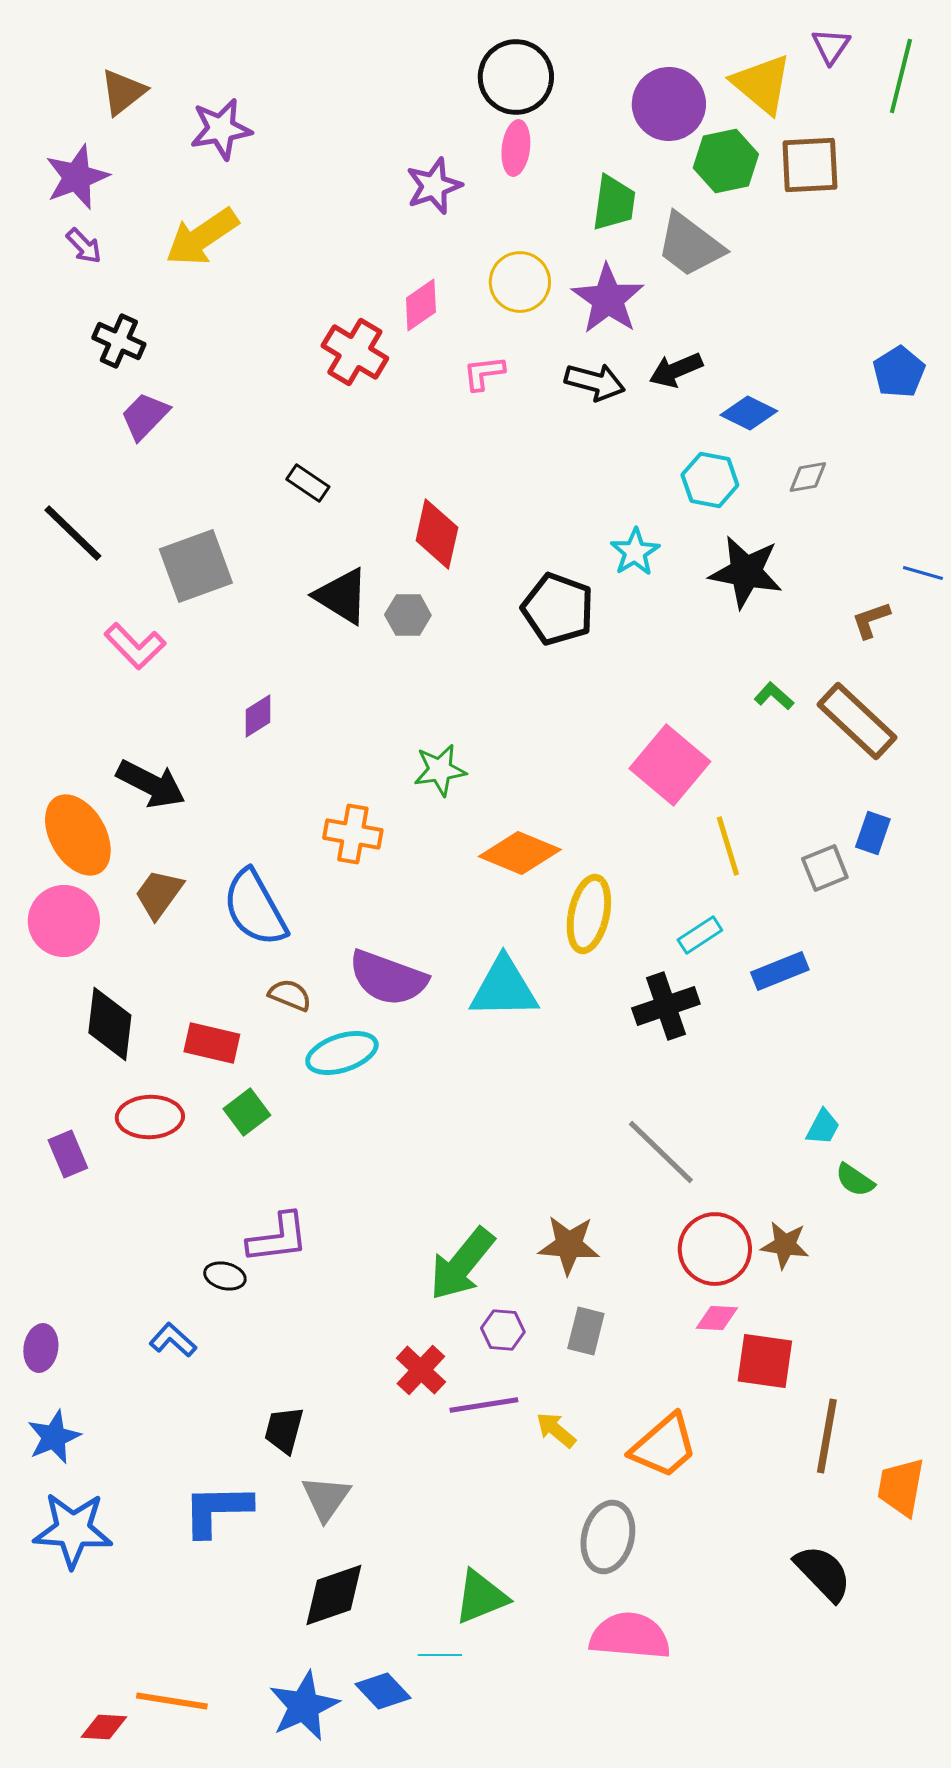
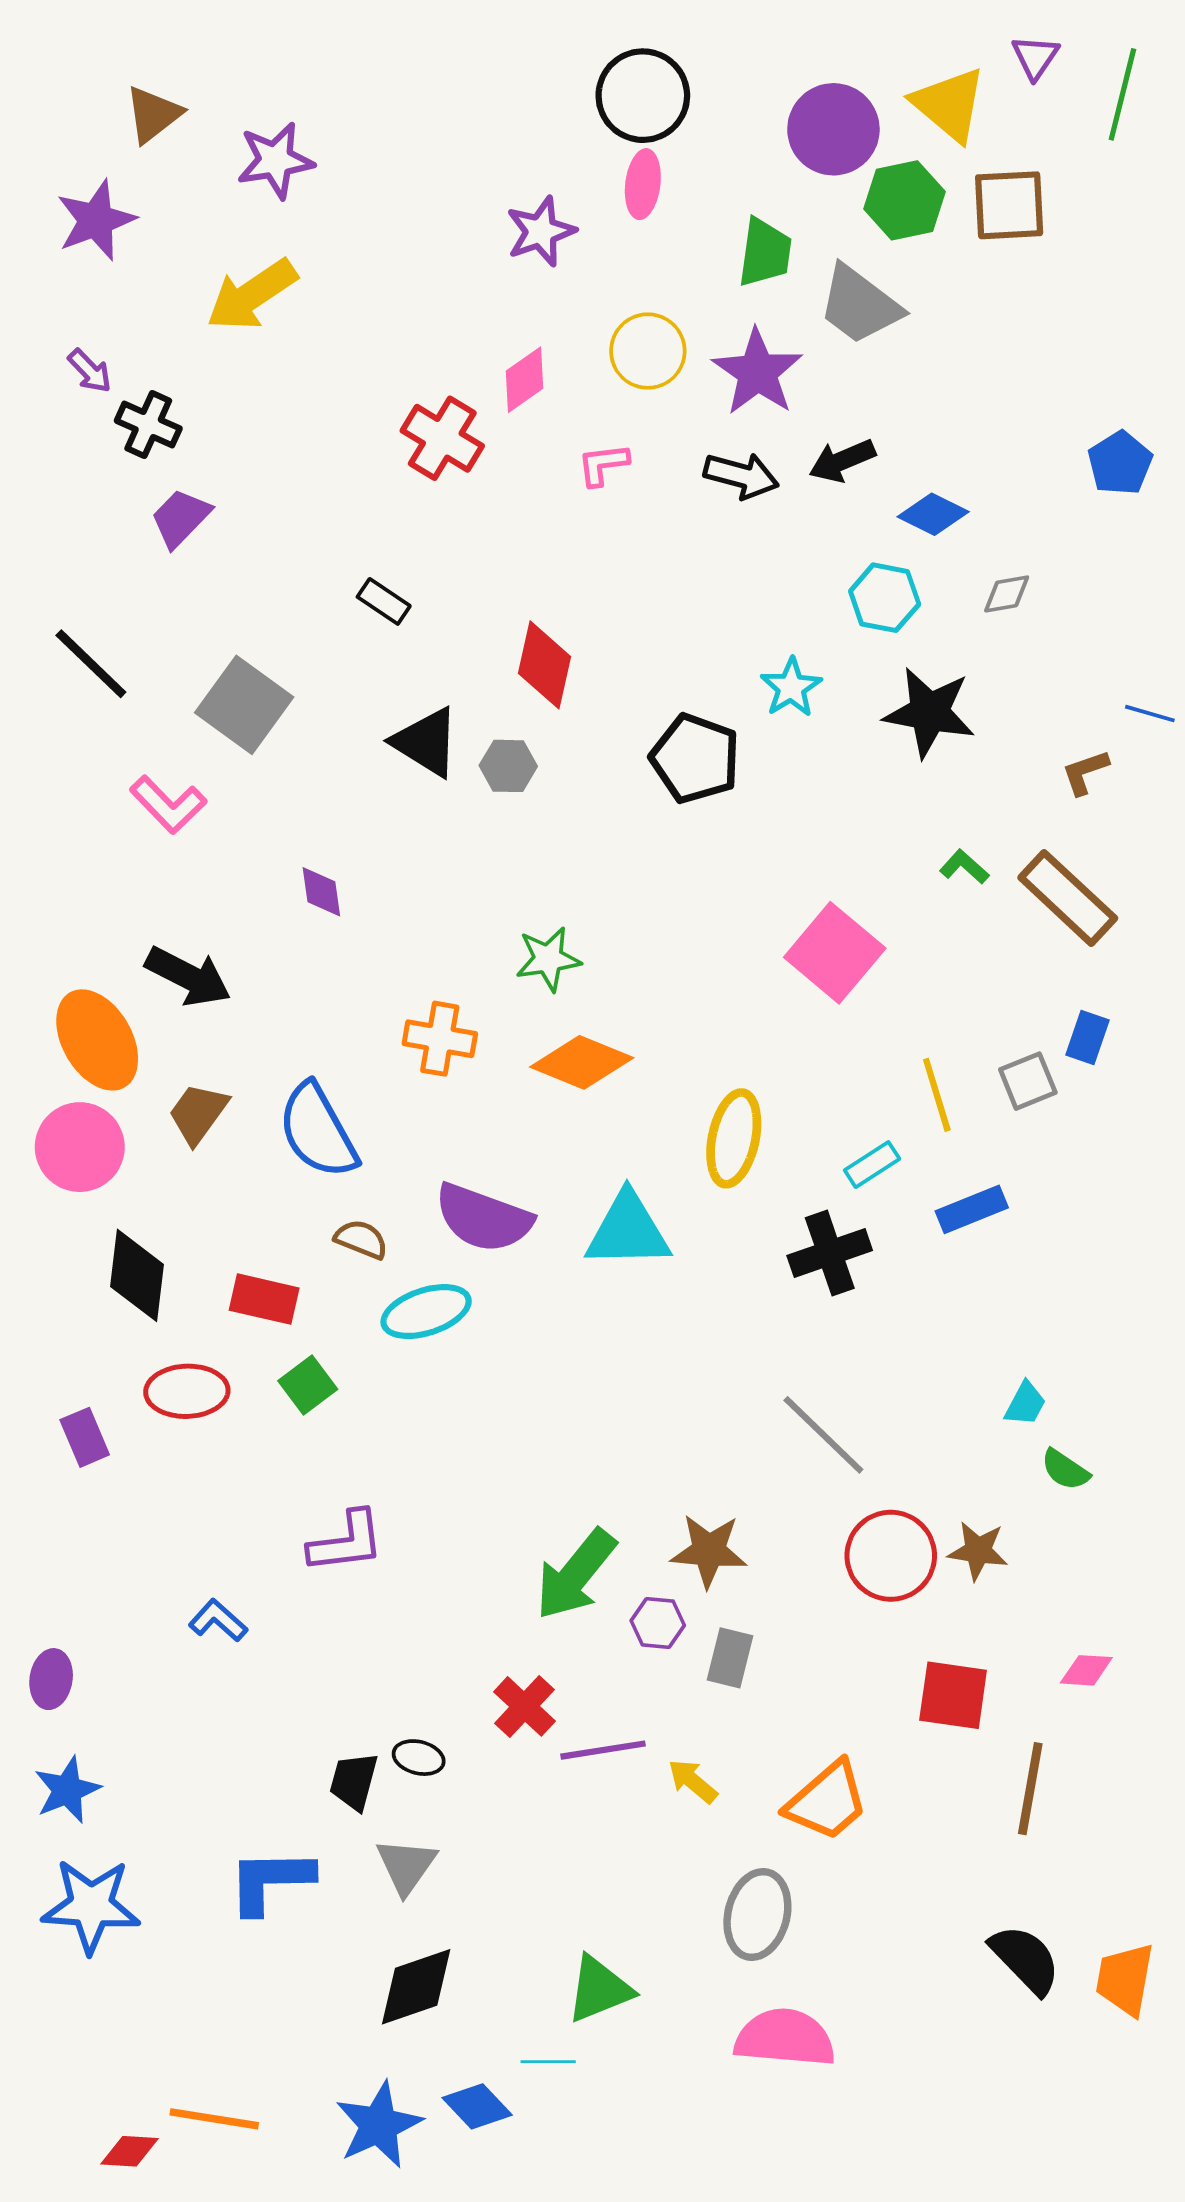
purple arrow: (84, 246) -> (90, 371), moved
gray square: (196, 566) -> (244, 705), turned -34
purple diamond: (258, 716) -> (321, 892), turned -66
yellow line: (728, 846) -> (937, 1095), moved
orange diamond: (520, 853) -> (582, 1062), moved
black ellipse: (225, 1276) -> (419, 1758), moved
pink diamond: (717, 1318) -> (1086, 1670), moved
purple hexagon: (503, 1330) -> (658, 1623), moved
blue L-shape: (173, 1340) -> (218, 1620), moved
orange trapezoid: (901, 1487) -> (1125, 1979), moved

